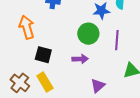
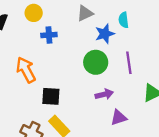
purple arrow: (80, 59) -> (104, 94), moved
purple triangle: (98, 86) -> (119, 118), turned 35

